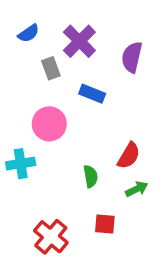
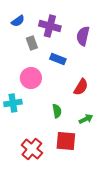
purple cross: (79, 41) -> (50, 26), turned -30
red semicircle: (129, 156) -> (81, 87), moved
red square: (105, 224) -> (66, 141), size x1.5

